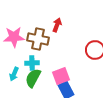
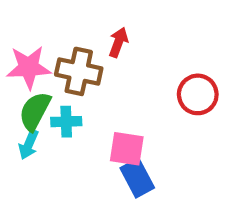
pink square: (61, 76) -> (127, 149), turned 30
green semicircle: (33, 78) -> (35, 111), moved

